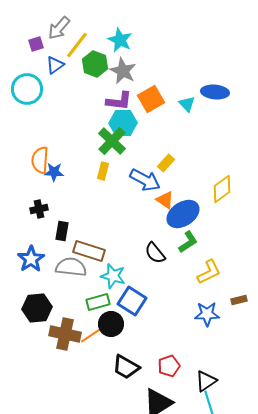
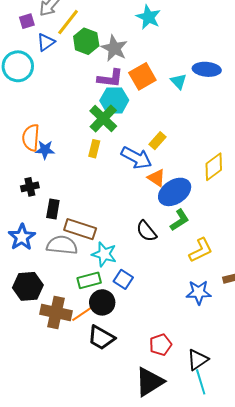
cyan star: (120, 40) -> (148, 17), moved
blue square: (132, 301) -> (123, 279), size x0.7
black trapezoid: (126, 367) -> (101, 338), moved

